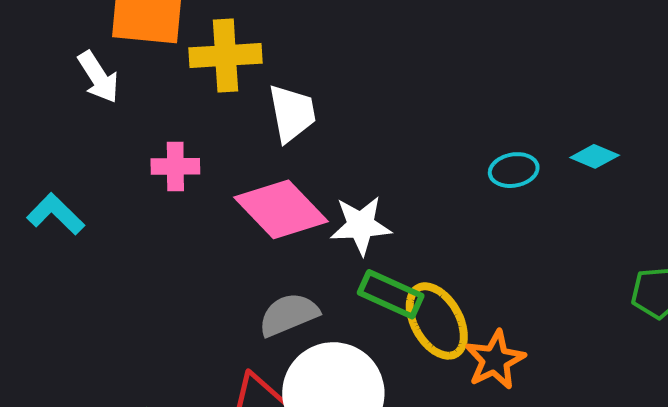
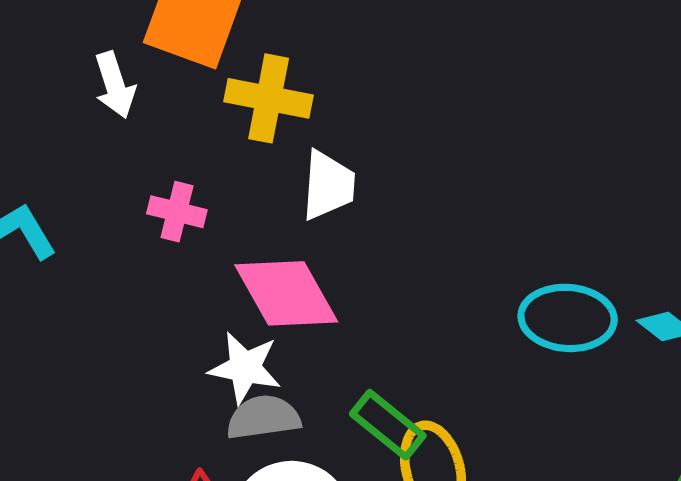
cyan ellipse: (514, 170) -> (568, 318), size x1.6
white star: (361, 225) -> (245, 368), moved

